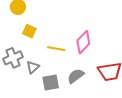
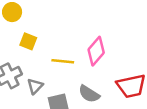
gray semicircle: (76, 76) -> (89, 94), turned -108

